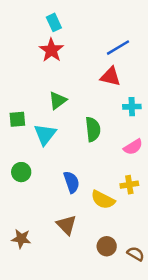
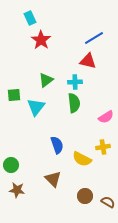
cyan rectangle: (54, 22) -> (30, 18), moved
cyan cross: (132, 107) -> (75, 82), moved
green circle: (21, 172) -> (11, 165), moved

